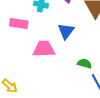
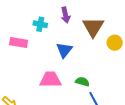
pink trapezoid: (44, 49) -> (50, 80), moved

